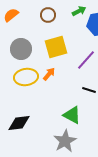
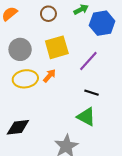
green triangle: (72, 115) -> (86, 117), moved

